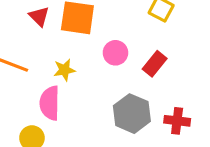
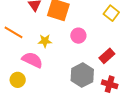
red rectangle: (155, 64) -> (107, 56), moved
pink semicircle: (50, 103) -> (32, 60), turned 105

